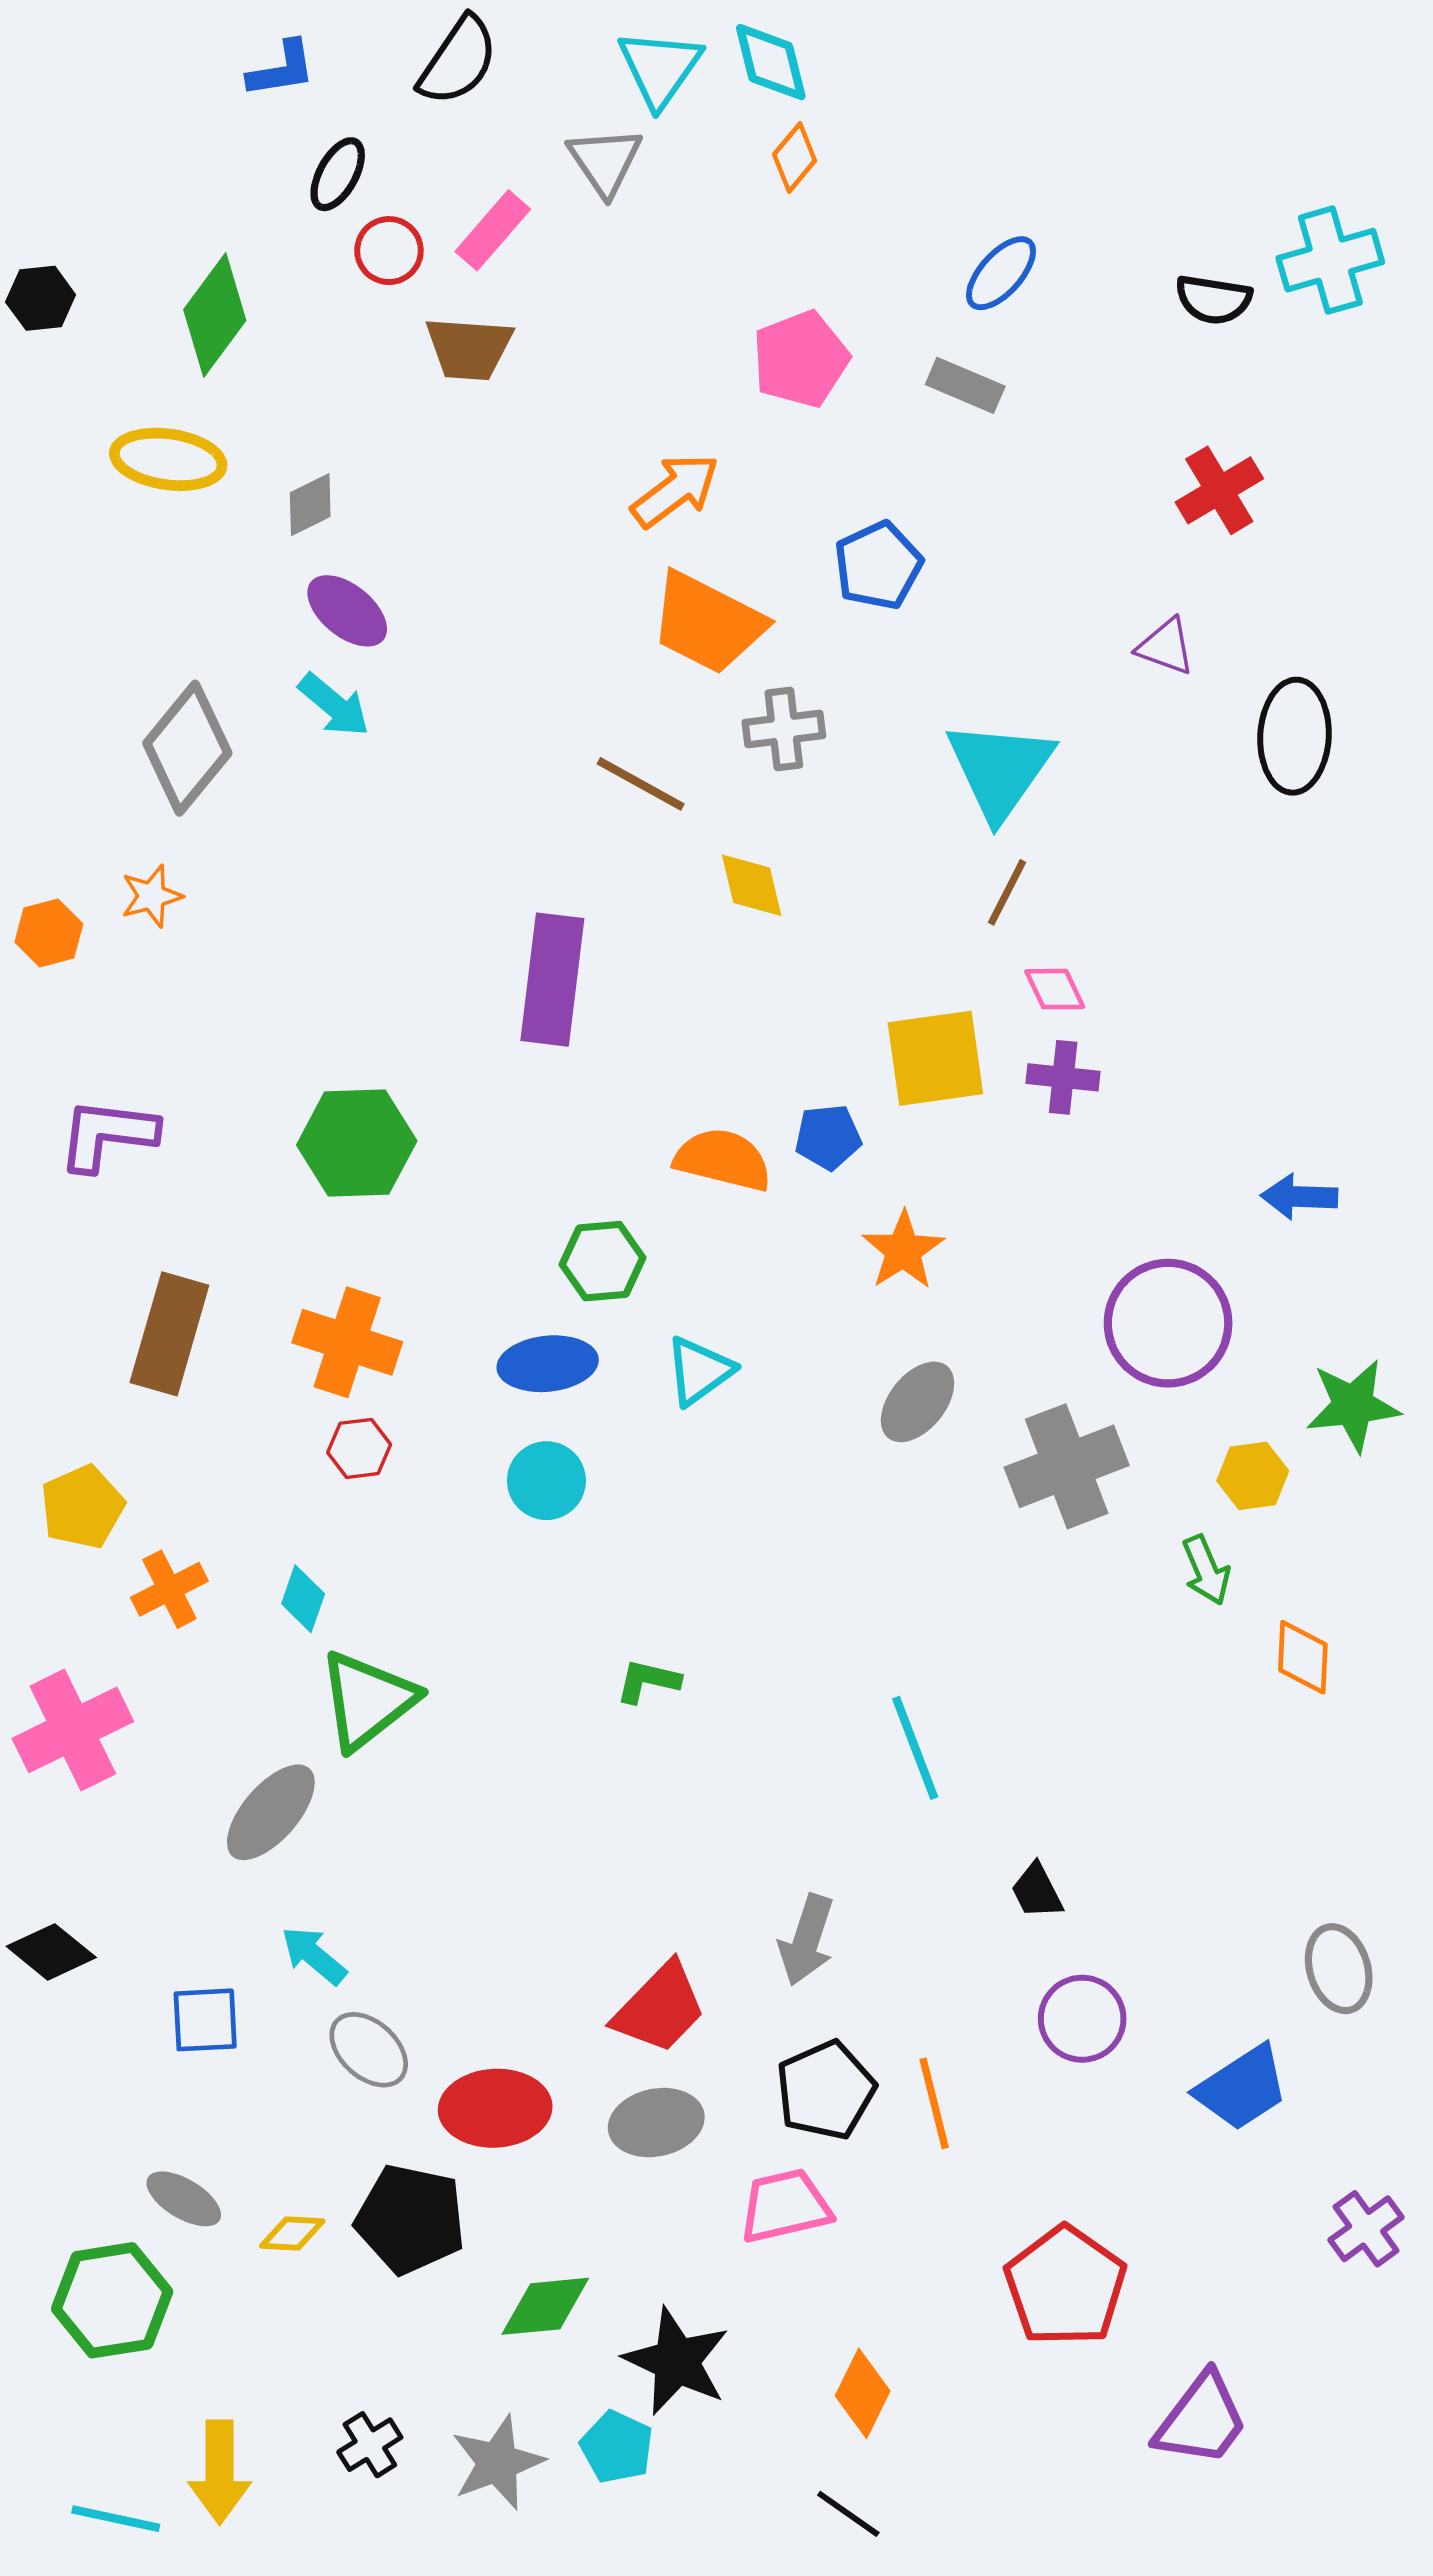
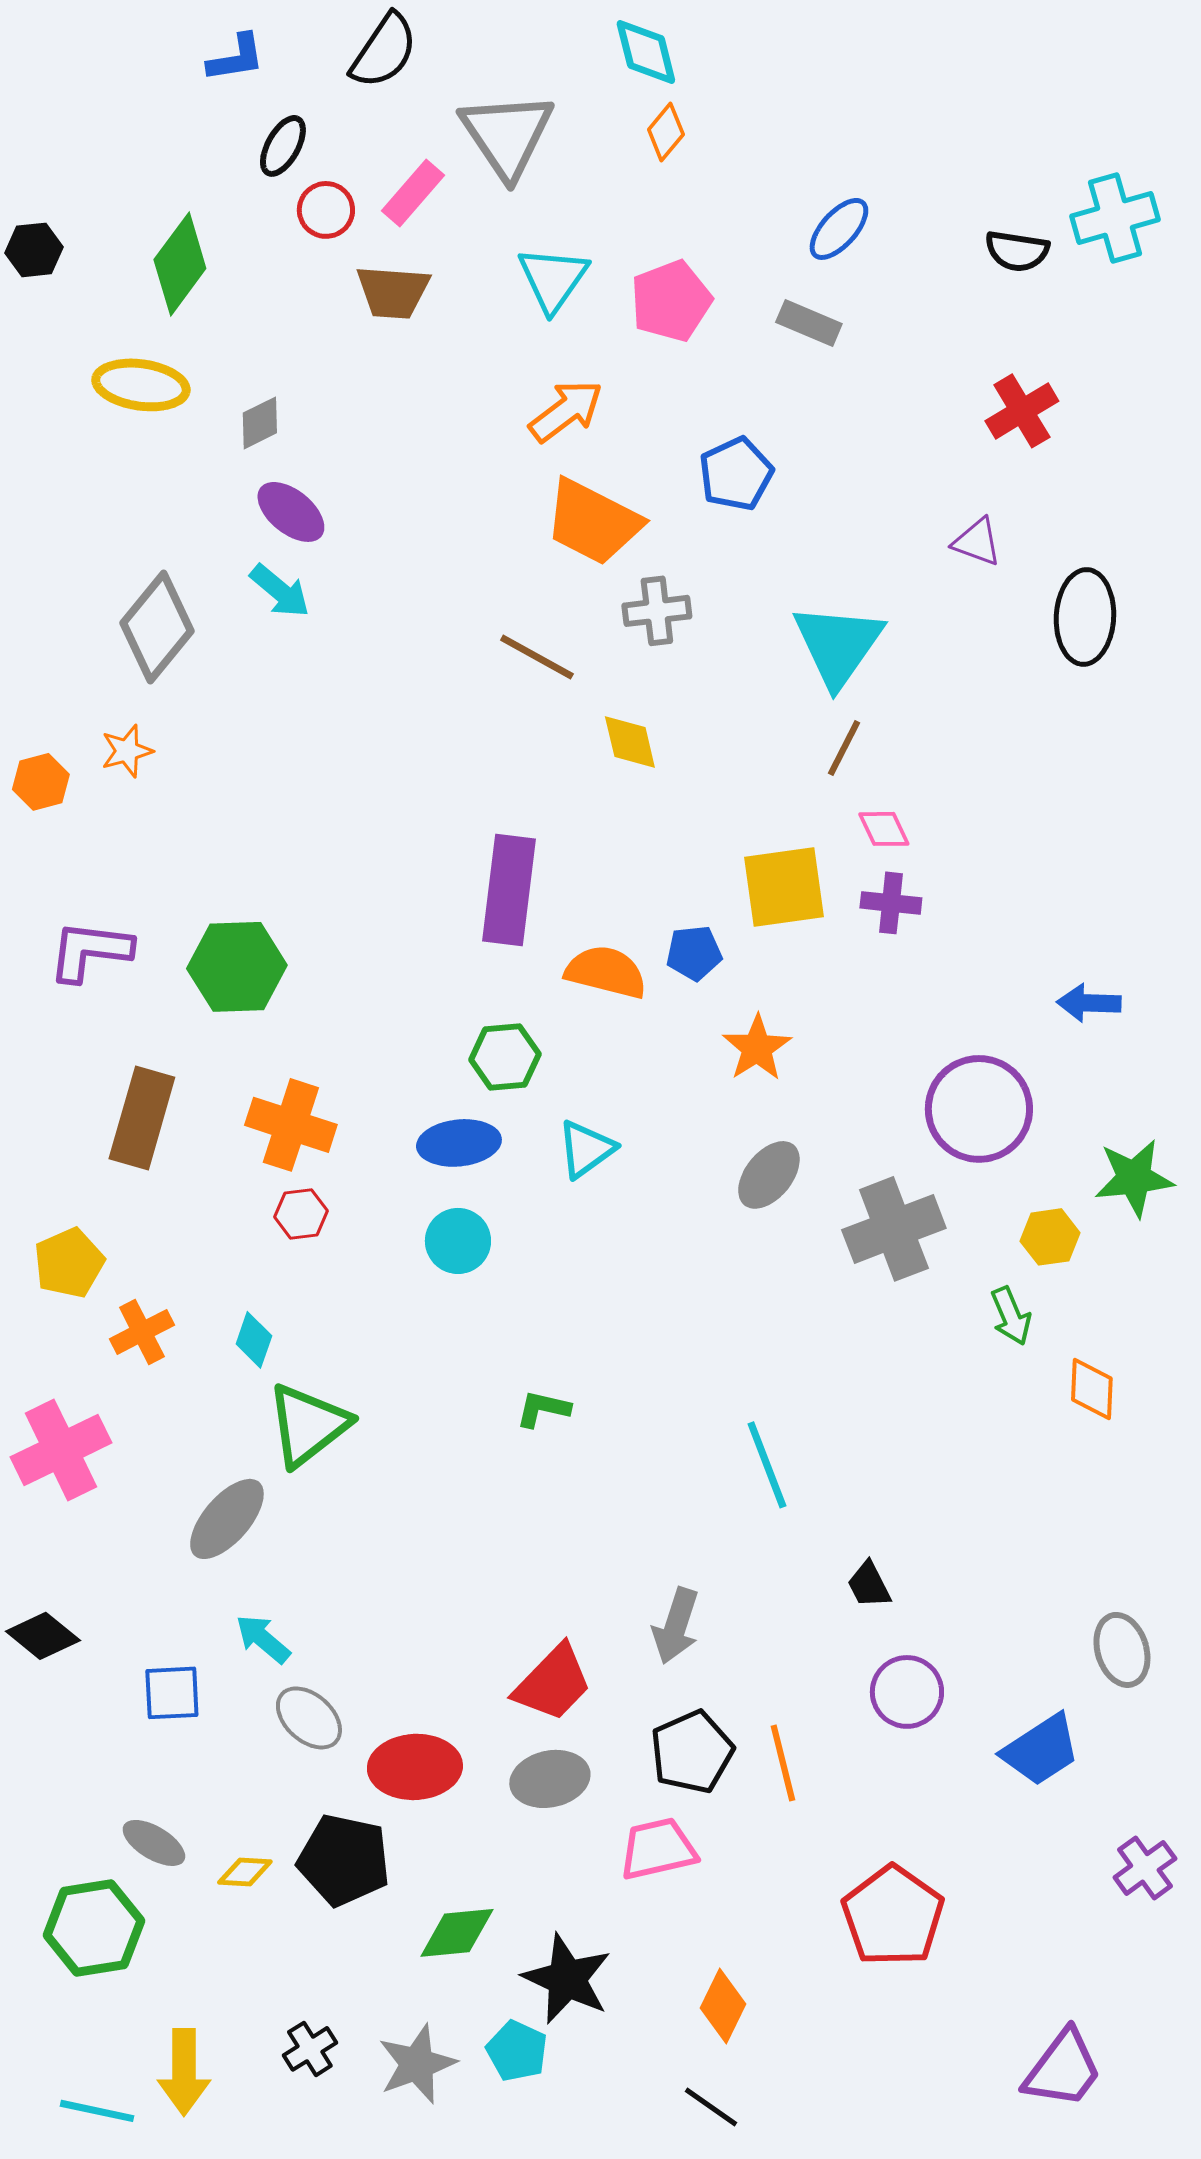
cyan triangle: (660, 68) -> (553, 279), moved
gray triangle: (605, 161) -> (507, 135), size x1.5
purple rectangle: (552, 980) -> (509, 890), moved
green hexagon: (357, 1143) -> (237, 967), moved
purple trapezoid: (1201, 2420) -> (1063, 2069), moved

